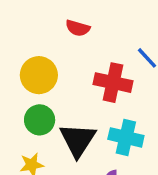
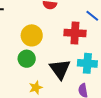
green circle: (40, 120) -> (27, 59), moved

